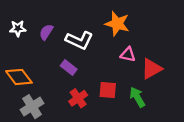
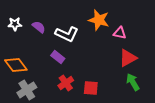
purple semicircle: (46, 32) -> (39, 27), turned 96
pink triangle: (128, 54) -> (120, 33), moved
red square: (108, 90) -> (91, 88), moved
green arrow: (137, 97) -> (133, 82), moved

